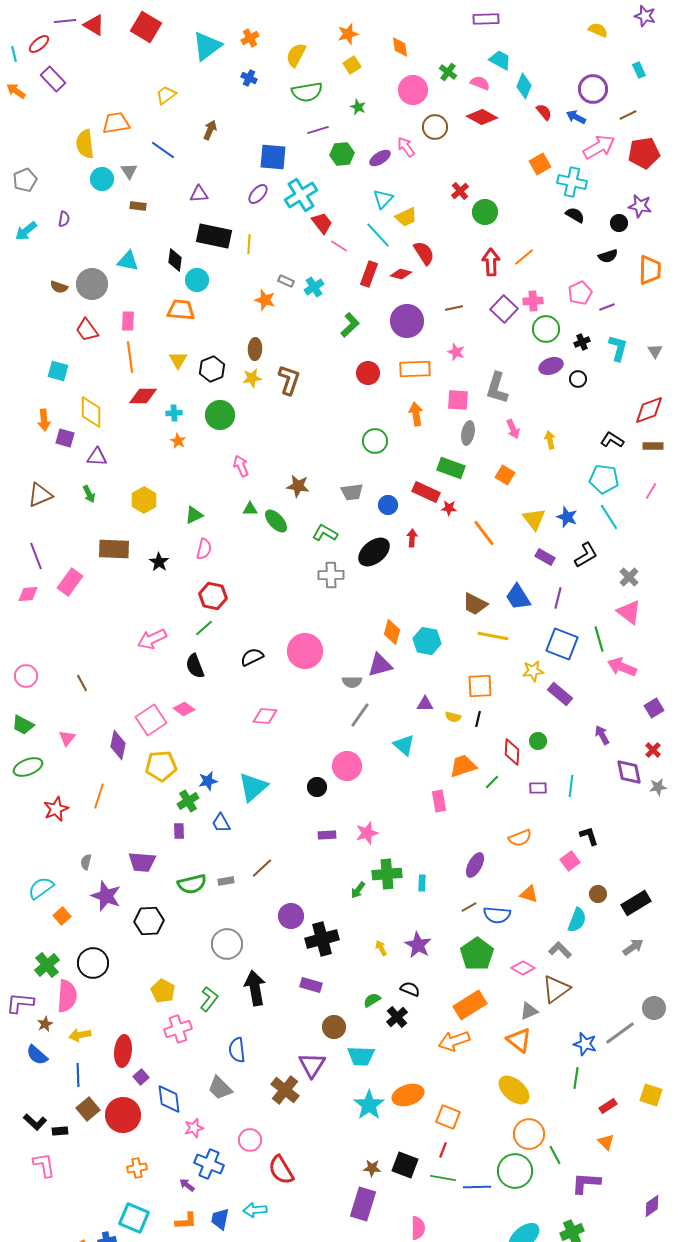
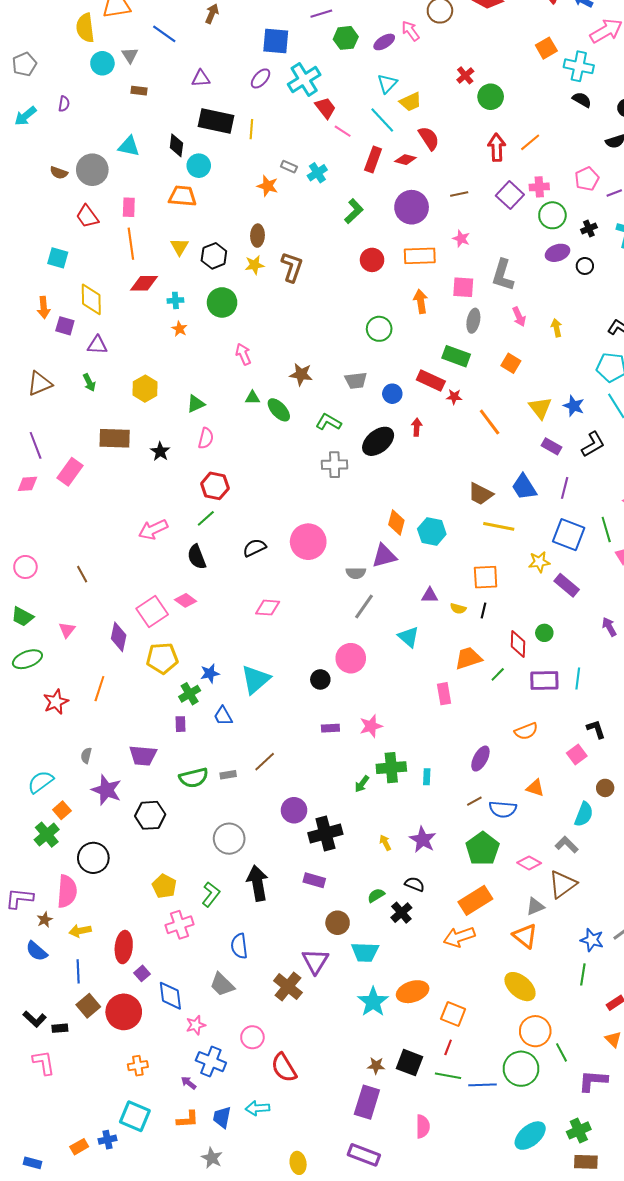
purple rectangle: (538, 788) -> (544, 680), size x1.6
green cross: (47, 965) -> (47, 835), moved

